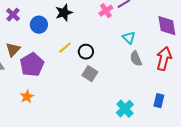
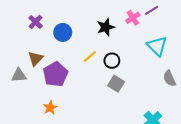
black star: (64, 13) -> (106, 27), moved
cyan triangle: (129, 38) -> (157, 46), size x1.5
gray semicircle: (136, 59) -> (169, 78), moved

